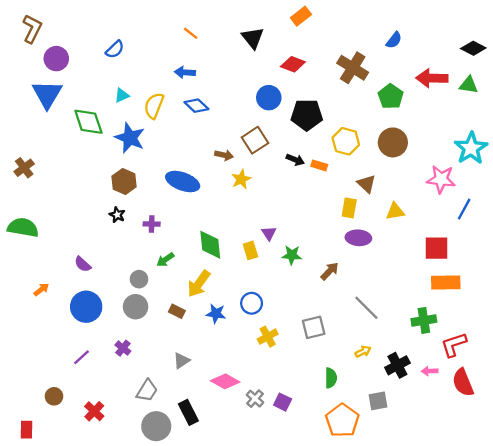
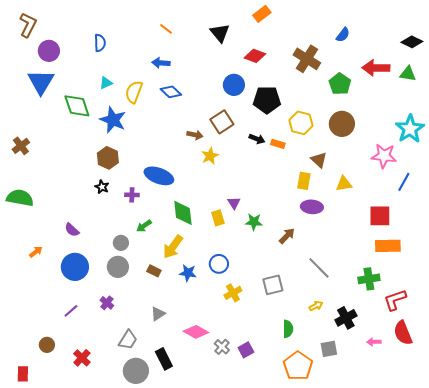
blue semicircle: (115, 49) -> (100, 43), turned -48
blue ellipse: (183, 181) -> (159, 176), moved
pink arrow: (430, 371) -> (374, 342), moved
purple square: (283, 402) -> (246, 350), turned 35

